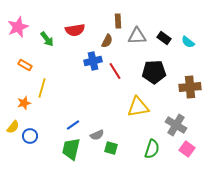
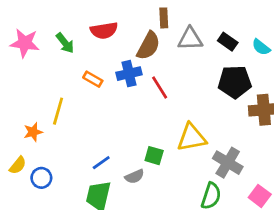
pink star: (18, 27) -> (25, 43), moved, turned 30
brown semicircle: (107, 41) -> (148, 46), size x1.5
orange rectangle: (25, 65) -> (93, 79), moved
black pentagon: (154, 72) -> (235, 82), moved
gray cross: (176, 125) -> (228, 163), moved
green square: (111, 148) -> (154, 156), moved

